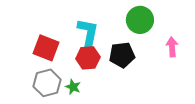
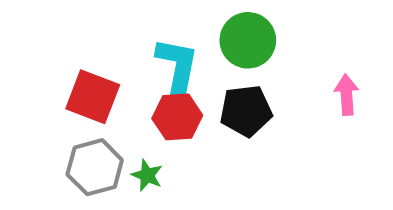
green circle: (140, 20) -> (248, 40), moved

